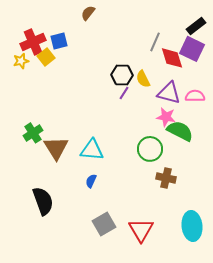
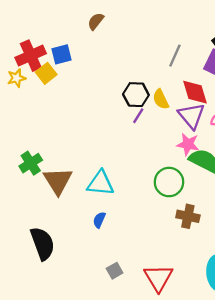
red diamond: (172, 58) -> (195, 92), moved
purple triangle: (169, 93) -> (191, 116), turned 35
gray square: (104, 224) -> (115, 271), size x0.6

